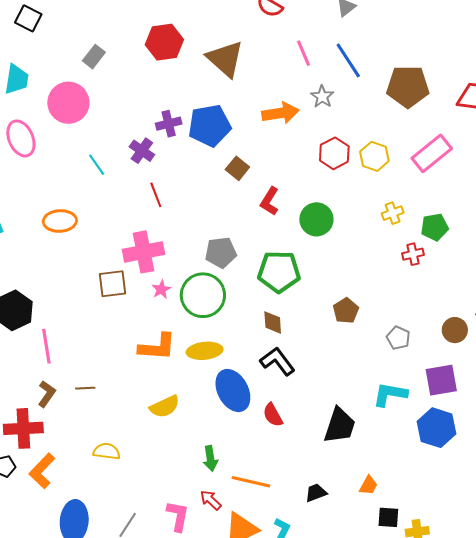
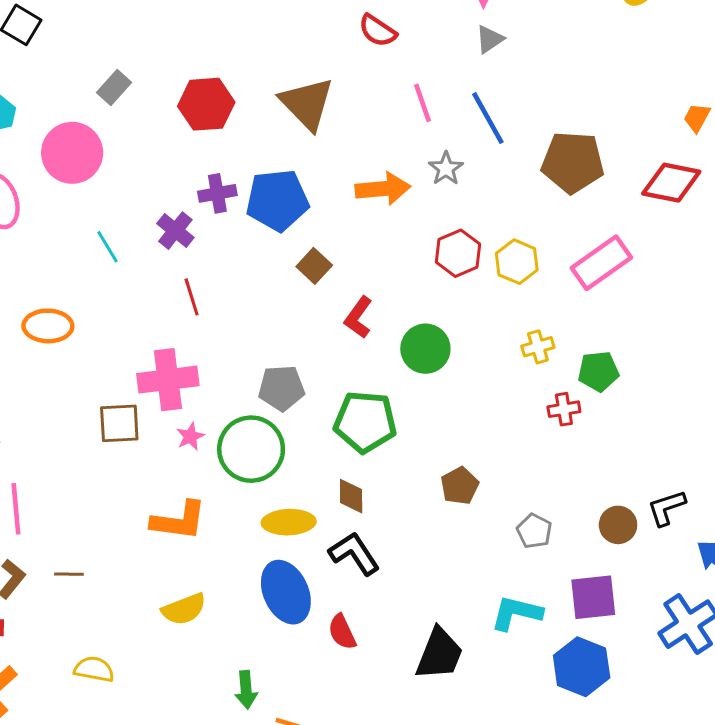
red hexagon: (164, 42) -> (206, 104), moved
yellow ellipse: (205, 351) -> (289, 522), moved

